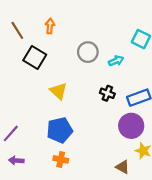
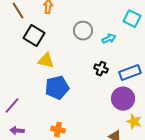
yellow triangle: (59, 91) -> (46, 61), moved, turned -30
blue pentagon: (60, 130) -> (57, 88), moved

